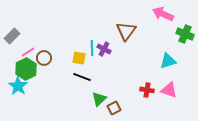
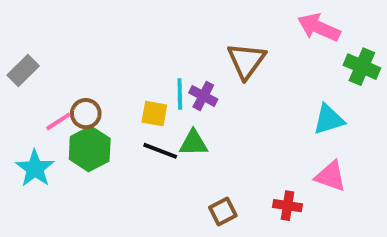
pink line: (28, 52) -> (58, 121), moved
green hexagon: (26, 69) -> (90, 149), moved
red cross: (147, 90) -> (288, 206), moved
green triangle: (99, 99) -> (194, 143), moved, turned 42

